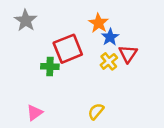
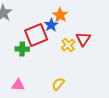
blue star: (110, 37) -> (51, 25), moved
pink triangle: (35, 113) -> (18, 85), moved, turned 40

